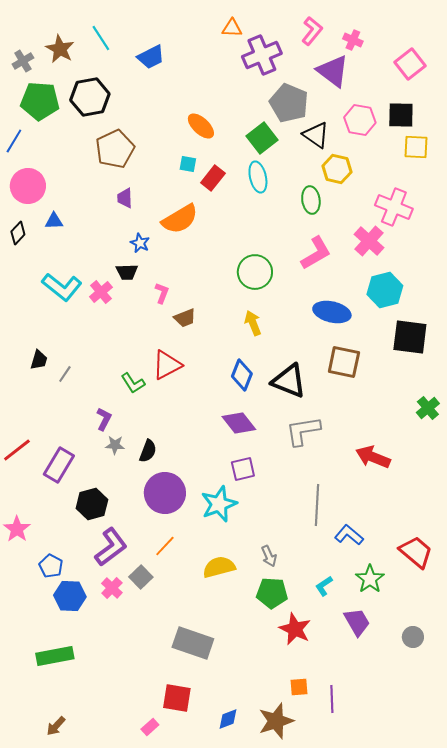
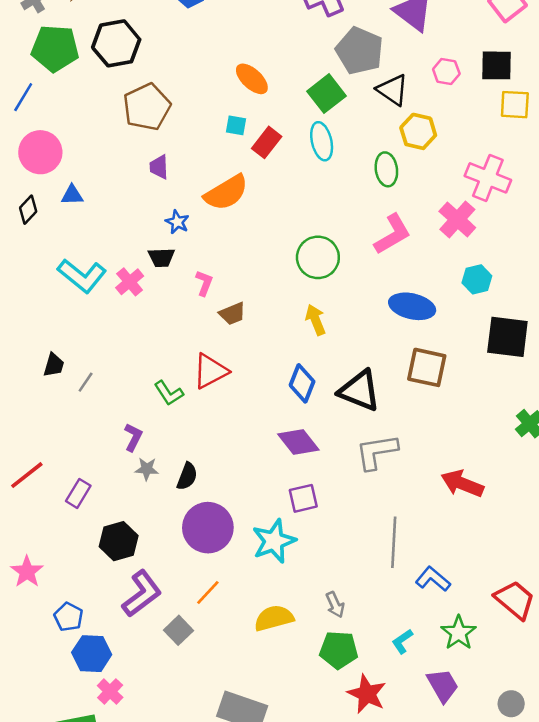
pink hexagon: (360, 120) -> (446, 72), size x0.7
cyan hexagon: (385, 290) -> (477, 279), size x0.7
purple rectangle: (59, 465) -> (78, 493), size x0.7
pink cross: (112, 588) -> (110, 691), moved

